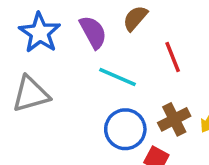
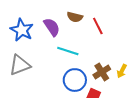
brown semicircle: (135, 18) -> (75, 17), turned -112
red line: (173, 57) -> (98, 26), moved

